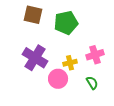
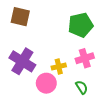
green pentagon: (66, 23) -> (81, 25), moved

